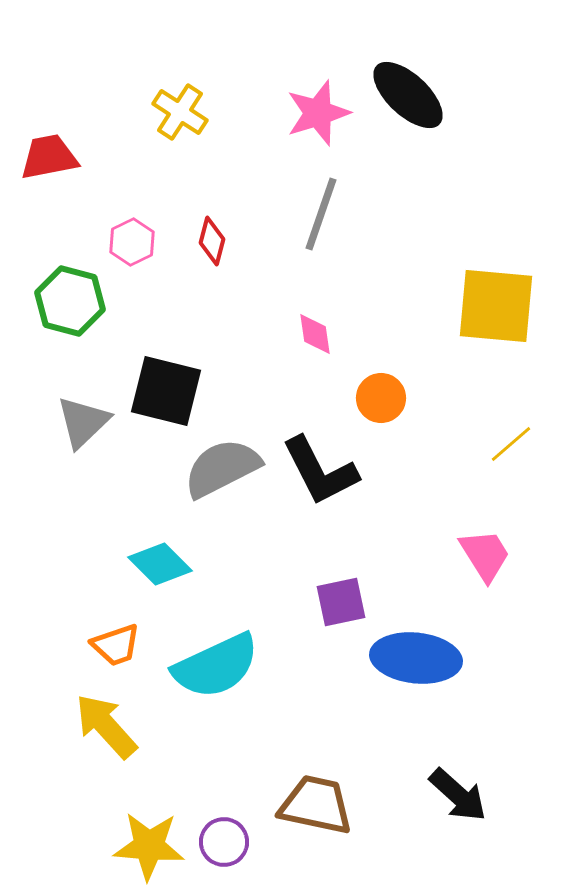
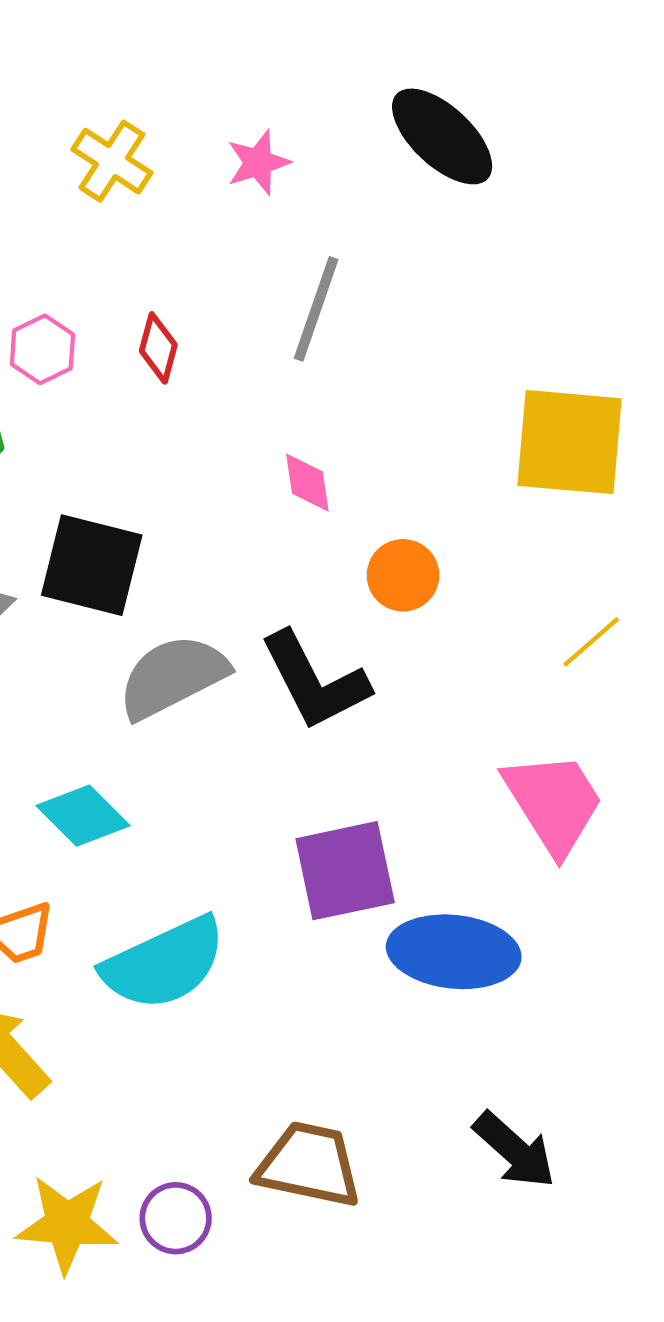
pink star: (318, 113) -> (258, 163), moved, size x0.7
pink trapezoid: (485, 555) -> (554, 803), size x1.4
purple square: (341, 602) -> (345, 871), size x1.4

